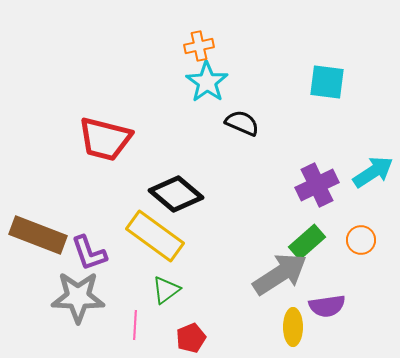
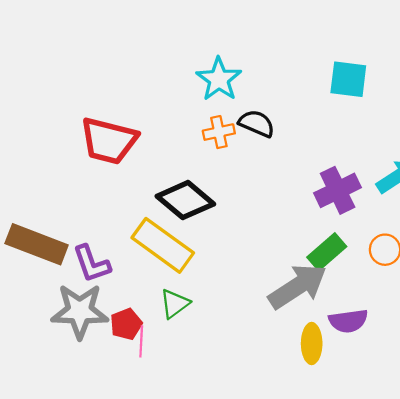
orange cross: (199, 46) -> (219, 132), moved
red pentagon: (191, 338) -> (126, 324), moved

